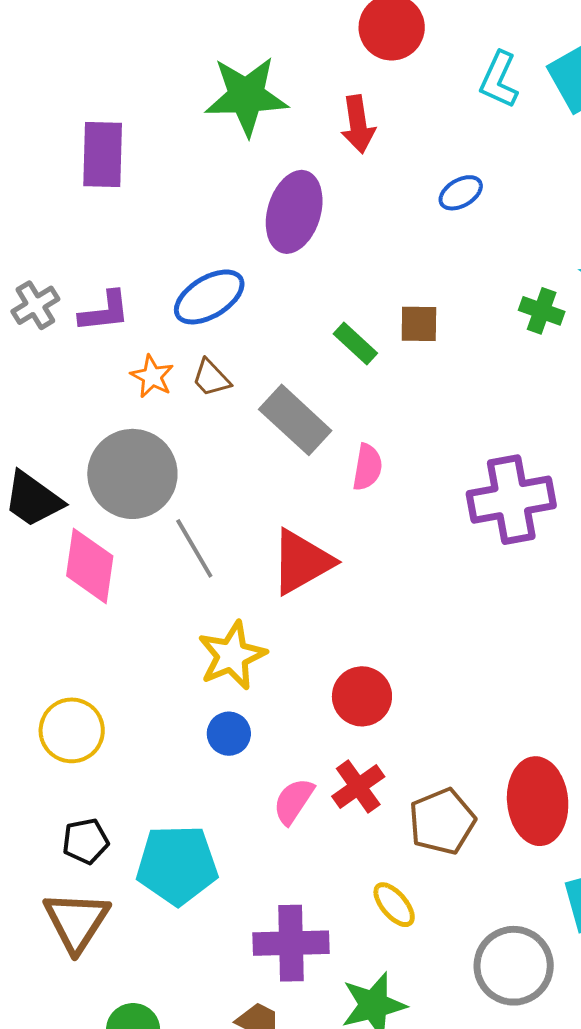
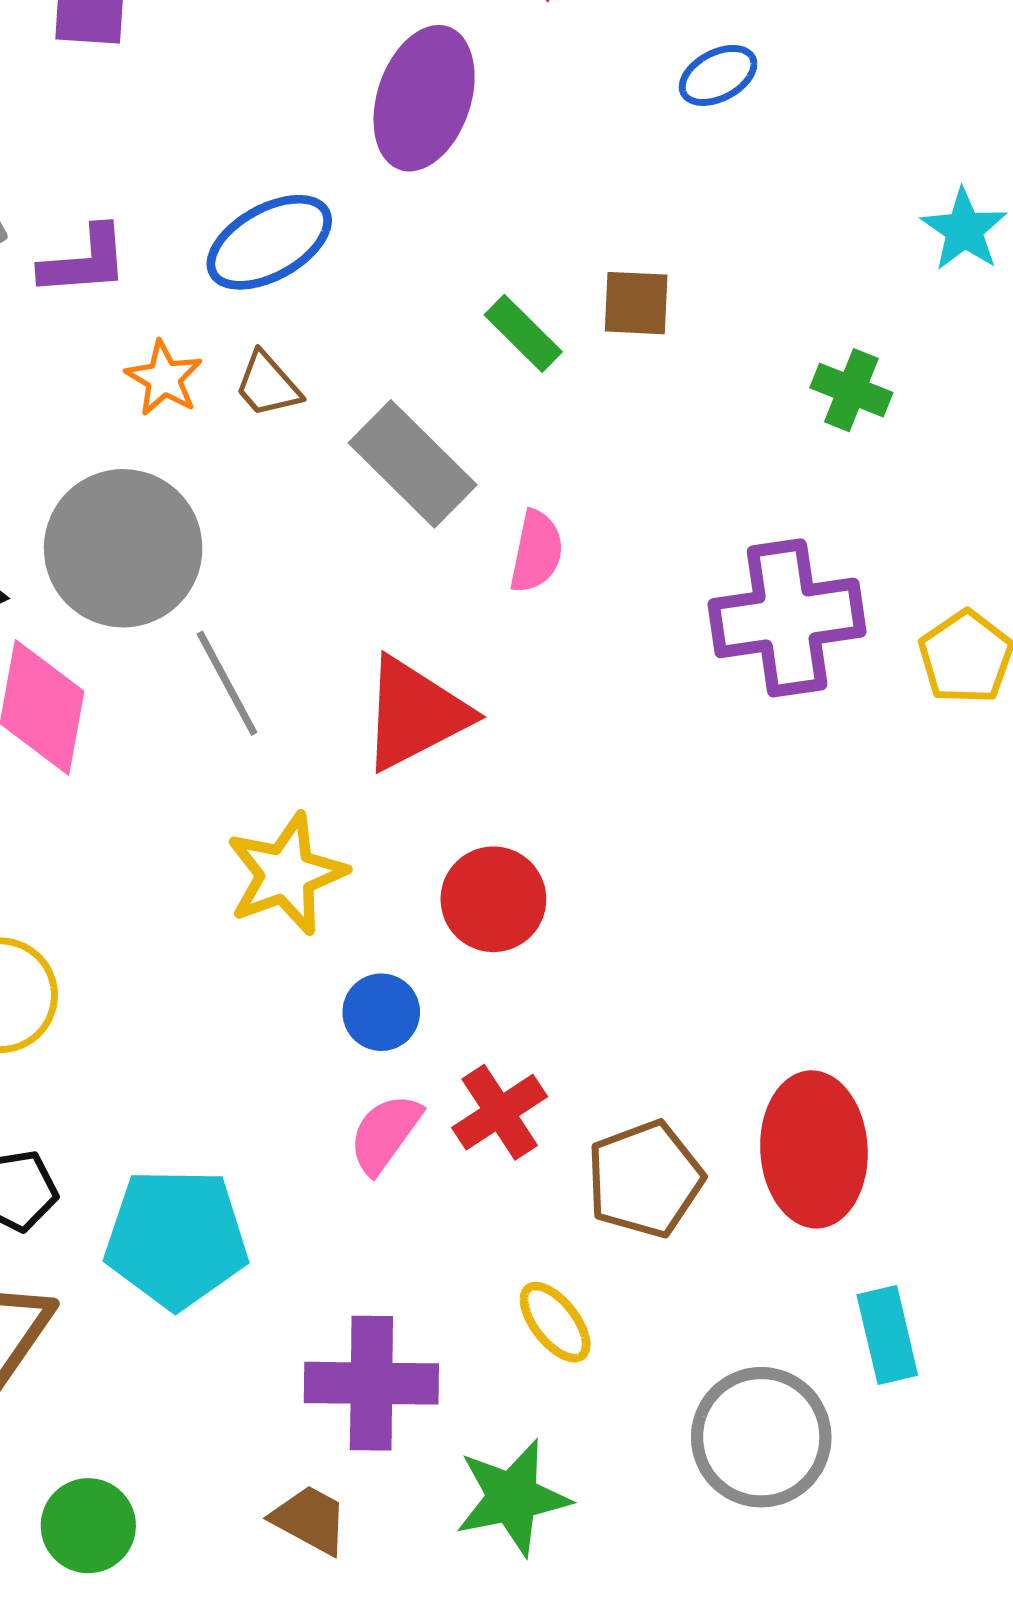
green cross: (542, 311) -> (851, 390), moved
red circle: (362, 696) -> (493, 899), moved
blue circle: (229, 734) -> (381, 1012), moved

